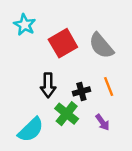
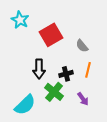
gray semicircle: (101, 46) -> (82, 46), moved, size x0.6
orange line: (109, 86) -> (88, 70), turned 35

